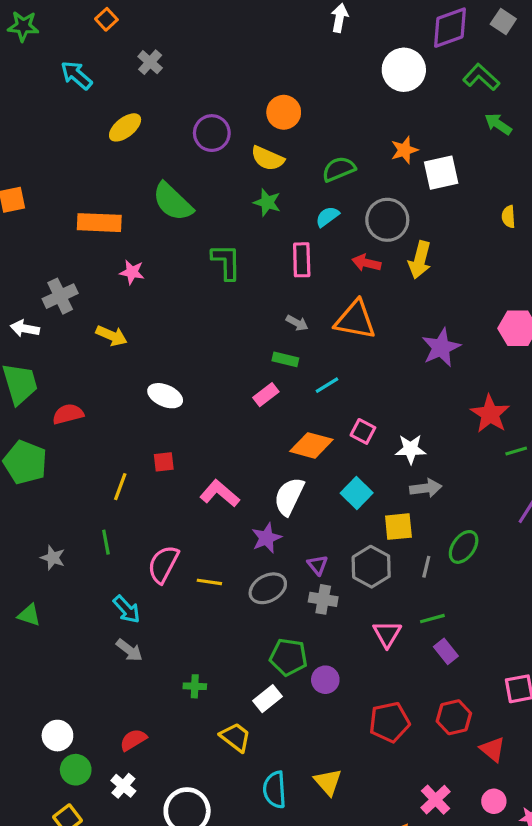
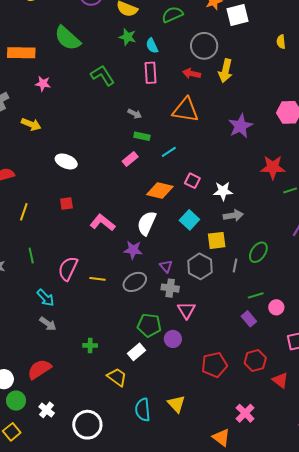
cyan semicircle: (327, 217) -> (152, 46), moved, turned -77
green L-shape: (226, 262) -> (103, 75), turned -30
gray arrow: (297, 323) -> (135, 114), moved
red star: (490, 414) -> (273, 167), turned -30
yellow line: (120, 487) -> (24, 212), moved
purple star: (266, 538) -> (133, 250), turned 30
green line: (432, 619) -> (256, 295), moved
pink triangle: (387, 634) -> (186, 310), moved
red semicircle: (133, 740) -> (39, 369), moved, size x1.4
pink circle: (494, 801) -> (276, 307), moved

